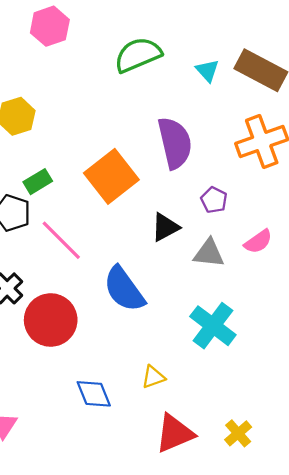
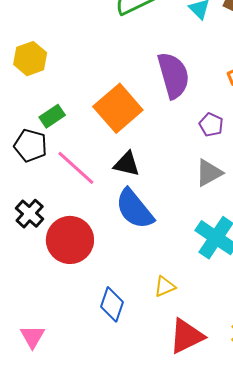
black triangle: (165, 227) -> (127, 164), moved, turned 44
gray triangle: (209, 253) -> (209, 173), turned -32
blue diamond: (94, 394) -> (112, 304), turned 44

